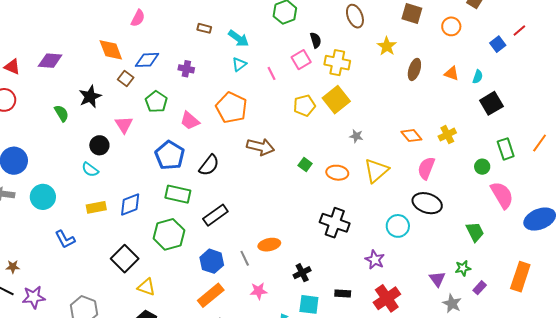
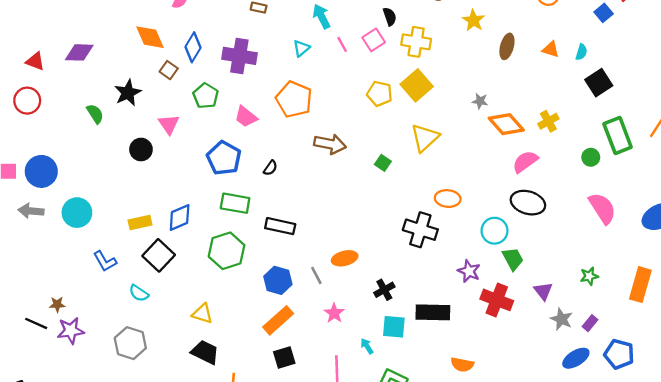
cyan arrow: (239, 38) -> (321, 16), moved, turned -150
blue diamond: (147, 60) -> (193, 47), turned -55
purple cross: (186, 69) -> (239, 56), size x1.8
pink line: (272, 73) -> (342, 44), moved
yellow pentagon: (304, 106) -> (380, 94), turned 30
gray star: (356, 136) -> (480, 101), moved
orange diamond: (411, 136) -> (506, 124), size x1.4
green rectangle: (506, 149) -> (618, 135), size x1.4
black semicircle: (209, 165) -> (270, 168), size x0.6
pink semicircle: (426, 168) -> (525, 162), turned 35
cyan semicircle: (90, 170) -> (139, 293), moved
yellow triangle: (376, 171) -> (425, 138), moved
orange ellipse: (337, 173) -> (448, 199), moved
pink semicircle: (502, 195) -> (602, 208), moved
black rectangle: (215, 215) -> (280, 226), turned 50
green trapezoid: (475, 232) -> (513, 259), moved
black square: (125, 259) -> (159, 255), moved
brown star: (13, 267) -> (57, 304), moved
green star: (463, 268) -> (589, 276), moved
purple rectangle: (480, 288) -> (590, 323), moved
pink star: (259, 291) -> (334, 313), turned -30
black rectangle: (343, 294) -> (433, 312), size x1.8
red cross: (387, 298) -> (497, 300), moved, turned -32

